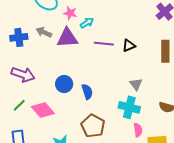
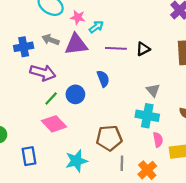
purple arrow: (23, 75) -> (43, 73), moved
blue semicircle: (87, 92) -> (103, 79), moved
green line: (19, 105) -> (51, 98), moved
brown pentagon: (93, 126) -> (109, 138), turned -30

